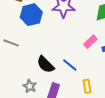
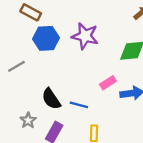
gray line: (11, 43) -> (16, 66), turned -63
blue line: (70, 65) -> (79, 105), turned -35

